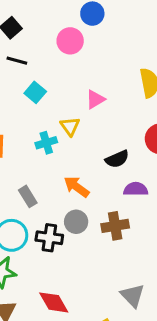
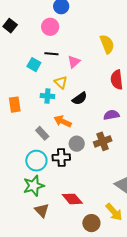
black line: (17, 61) -> (51, 54), moved
cyan cross: (46, 143) -> (47, 96), turned 32
black semicircle: (117, 159) -> (80, 98), moved
orange arrow: (77, 187) -> (63, 121), moved

